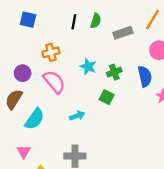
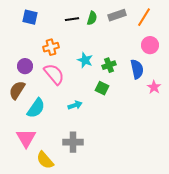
black line: (74, 22) -> (72, 19), turned 72
gray rectangle: (123, 33) -> (117, 15), moved
pink triangle: (24, 152) -> (26, 138), size x1.5

